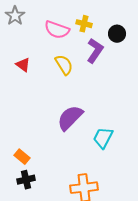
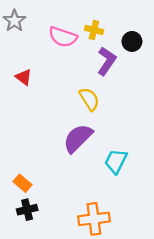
yellow semicircle: (64, 65) -> (89, 99), moved

